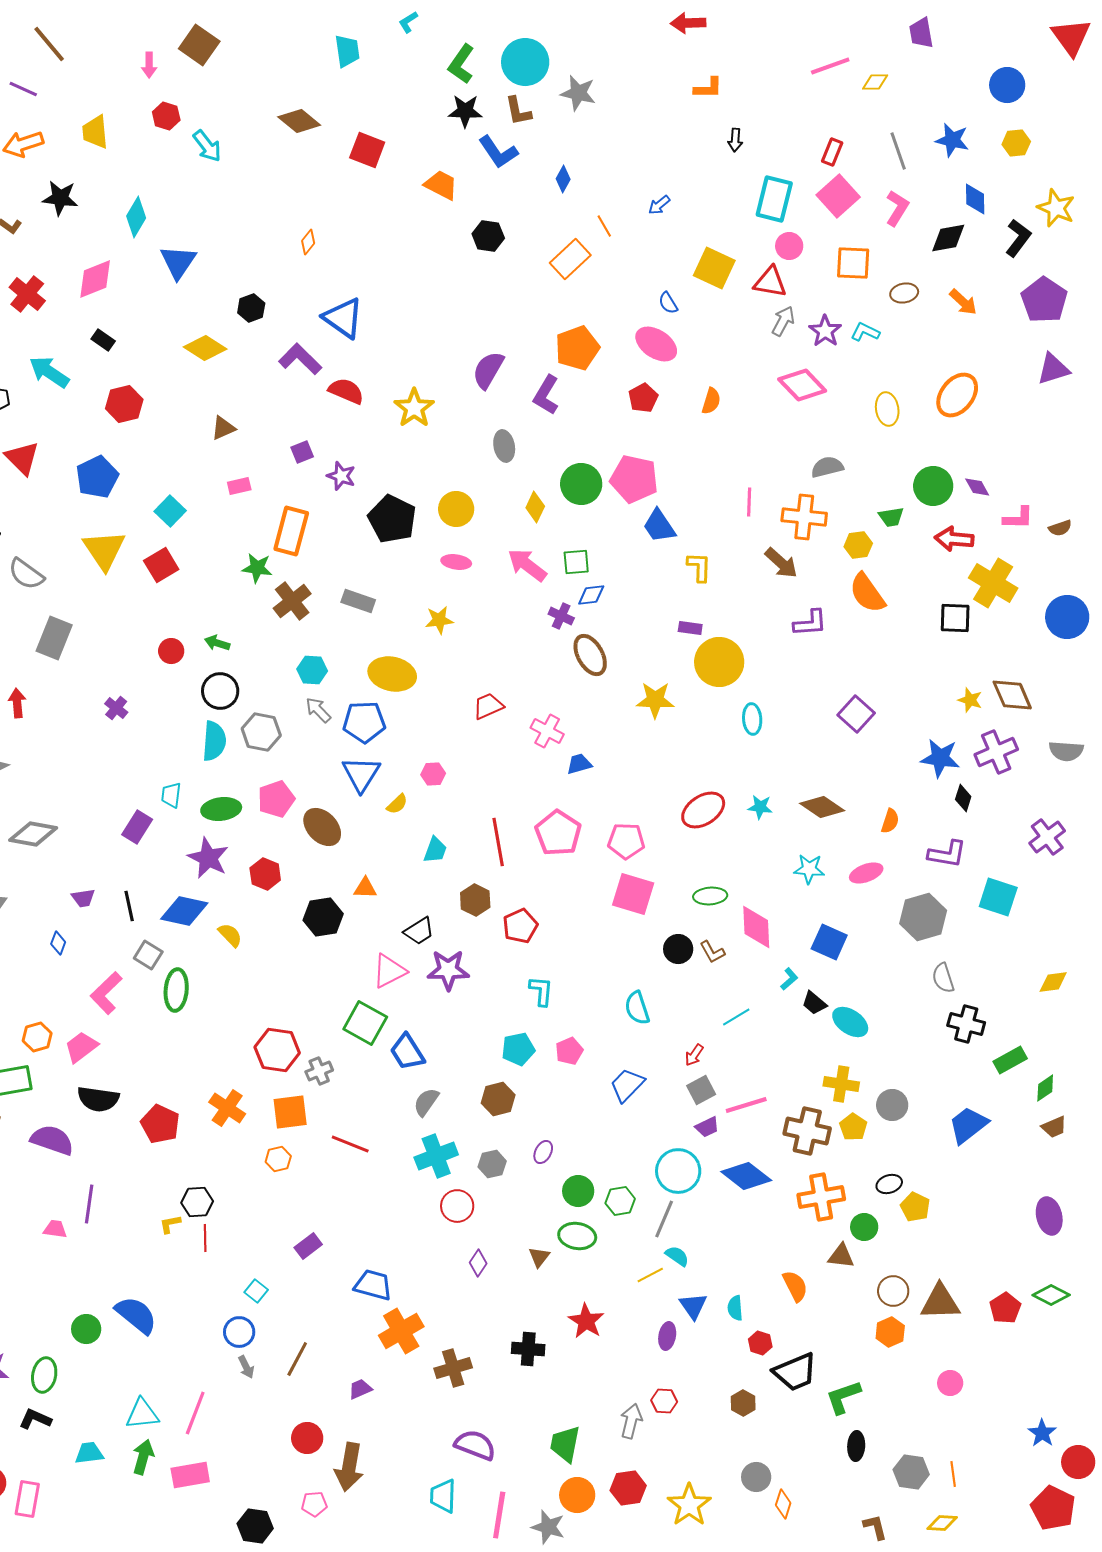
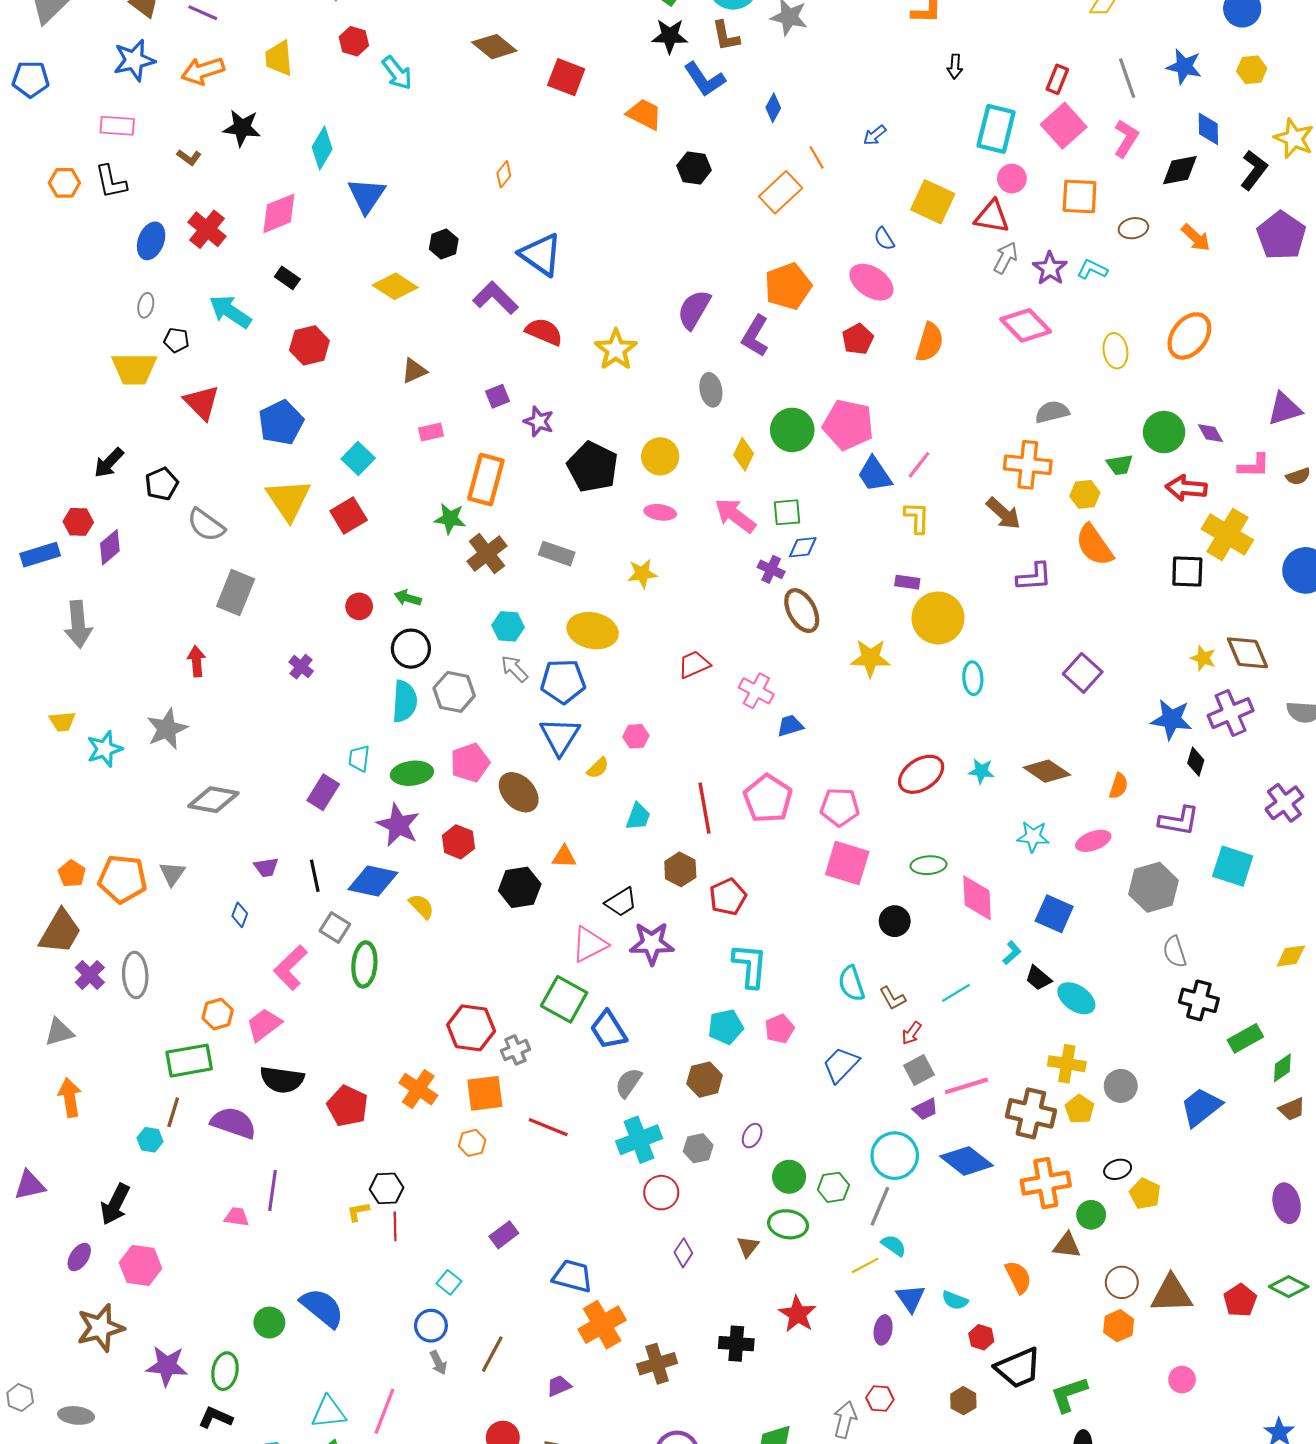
purple triangle: (1053, 369) -> (1284, 409), moved
orange semicircle: (711, 401) -> (930, 342), size x1.4
pink line: (749, 502) -> (919, 465), moved, turned 36
brown L-shape: (712, 952) -> (893, 998), moved
cyan L-shape: (541, 991) -> (750, 965), size x1.4
cyan semicircle: (735, 1308) -> (955, 1300), turned -65

